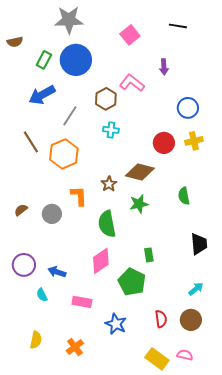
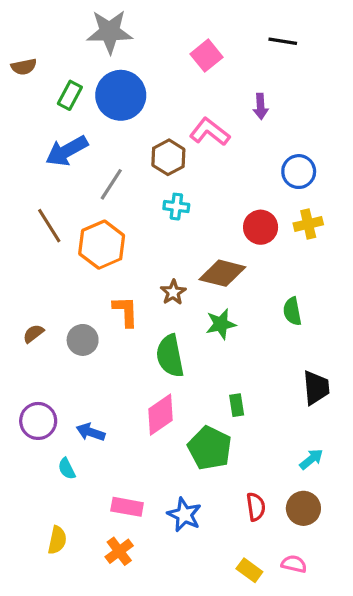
pink rectangle: (82, 302) -> (127, 507), moved
yellow rectangle: (157, 359) -> (249, 570), size x0.7

